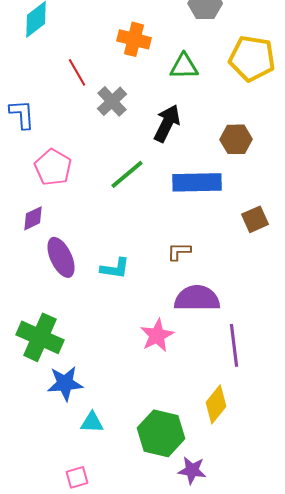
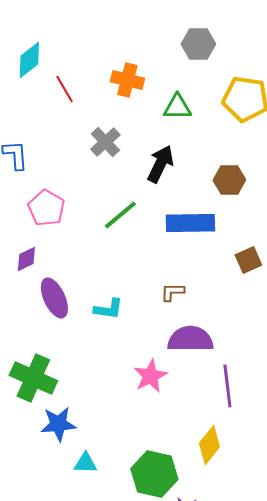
red line: (77, 72) -> (64, 89), moved

